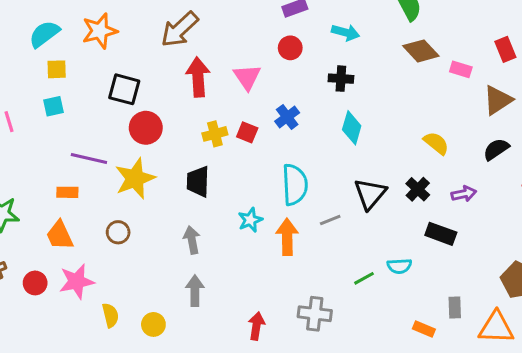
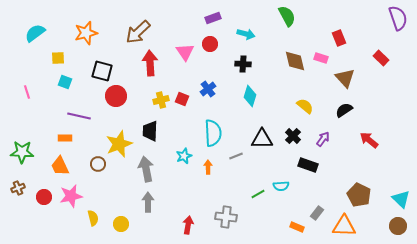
cyan semicircle: (44, 34) -> (35, 33), moved
red rectangle: (505, 49) -> (339, 38), moved
brown diamond: (421, 51) -> (295, 61), moved, turned 30
pink triangle: (247, 77) -> (185, 52), moved
brown triangle: (498, 100) -> (345, 78), turned -40
cyan square: (54, 106) -> (65, 82), moved, turned 32
yellow star: (135, 178) -> (119, 144), moved
black triangle: (370, 194) -> (262, 139), turned 50
purple arrow: (464, 194) -> (323, 139), turned -42
orange arrow: (287, 237) -> (208, 167), size x0.6
gray arrow: (192, 240) -> (146, 169), size x1.4
gray rectangle: (455, 308) -> (317, 213), turned 40

